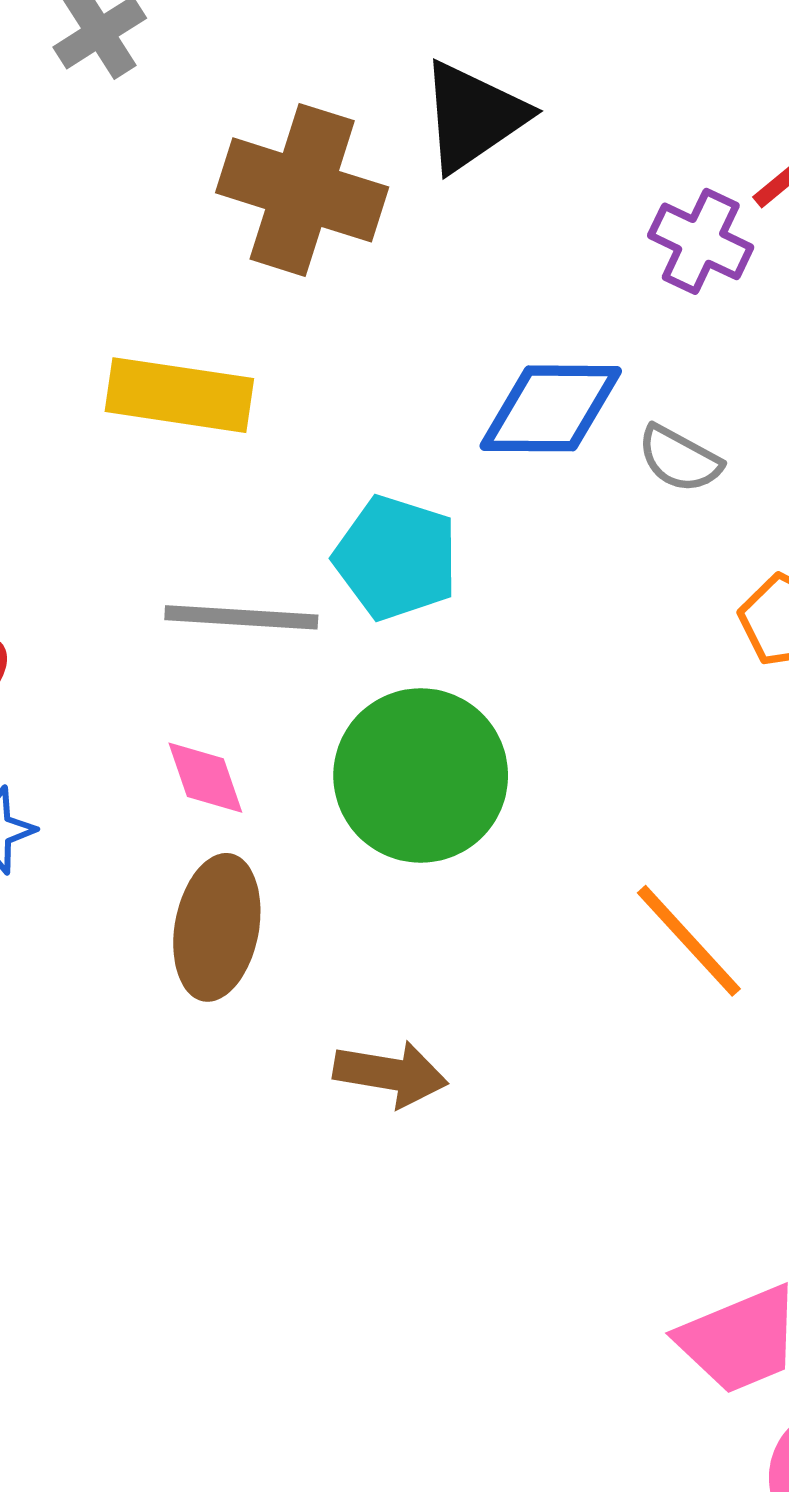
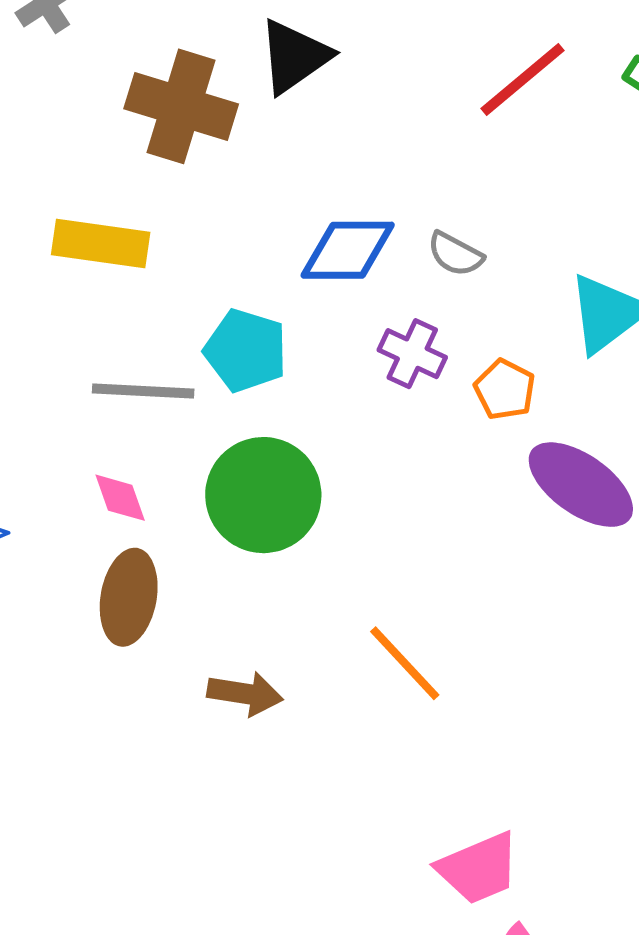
purple cross: (701, 241) -> (412, 354), moved
gray semicircle: (680, 459) -> (455, 254), moved
orange line: (689, 941) -> (405, 663), moved

